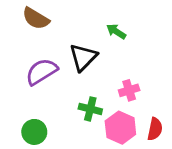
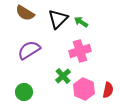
black triangle: (83, 57) -> (58, 19), moved
pink cross: (129, 90) -> (80, 51), moved, size x1.5
green cross: (90, 109) -> (63, 76), turned 35

